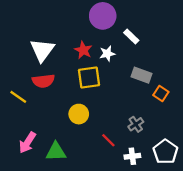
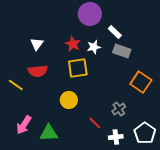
white triangle: (42, 50) -> (37, 44), size x0.6
gray rectangle: (141, 75) -> (122, 51), moved
orange square: (161, 93) -> (141, 82), size x1.5

